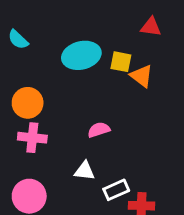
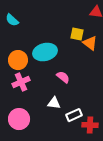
cyan ellipse: (81, 55) -> (45, 52), moved
pink semicircle: (99, 130) -> (63, 77), turned 56
pink cross: (32, 138) -> (21, 82), turned -30

